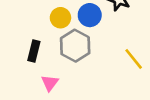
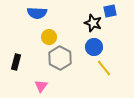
blue circle: (90, 15) -> (94, 47), moved
black rectangle: (34, 51) -> (16, 62), moved

